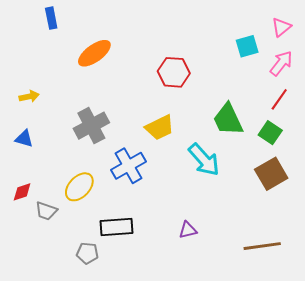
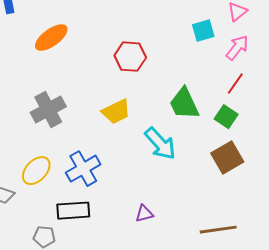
blue cross: (129, 166) -> (83, 169), moved

